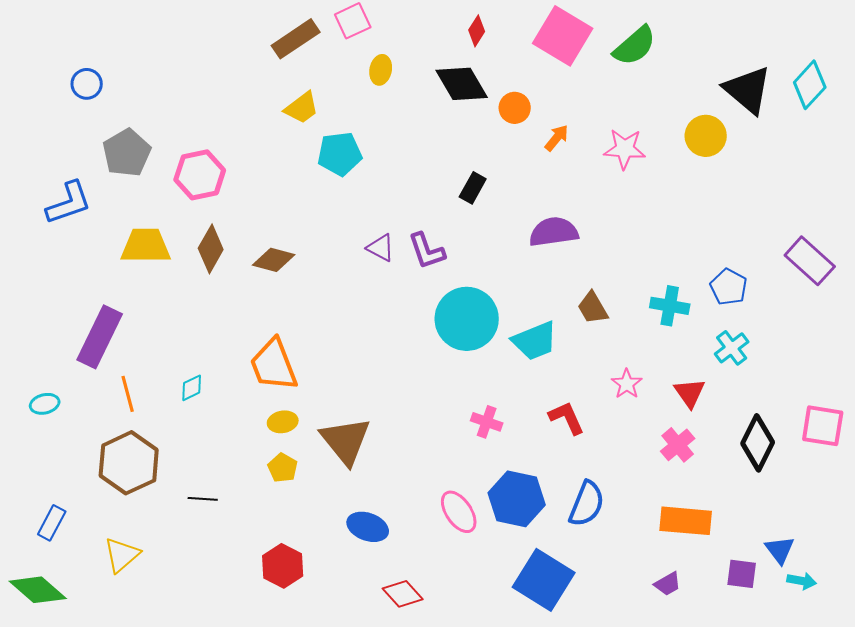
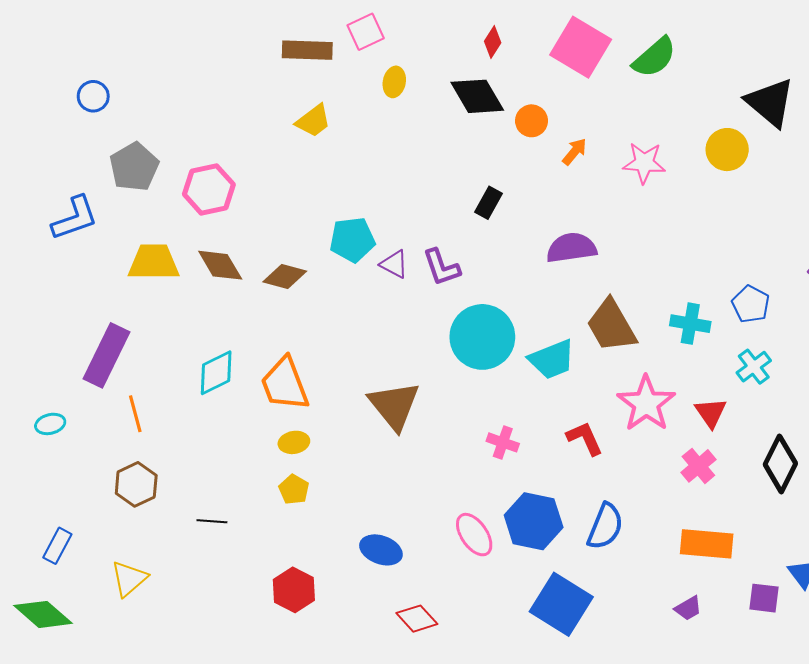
brown rectangle: (296, 39) -> (307, 50), turned 36
cyan pentagon: (340, 154) -> (352, 240), moved
brown diamond: (211, 249) -> (220, 265), turned -60
brown trapezoid: (593, 308) -> (611, 326), size x1.6
pink star: (627, 384) -> (646, 403), size x1.8
cyan diamond: (192, 388) -> (216, 373), moved, size x1.6
brown triangle: (346, 441) -> (394, 406), moved
brown hexagon: (129, 463) -> (136, 484), size x0.7

